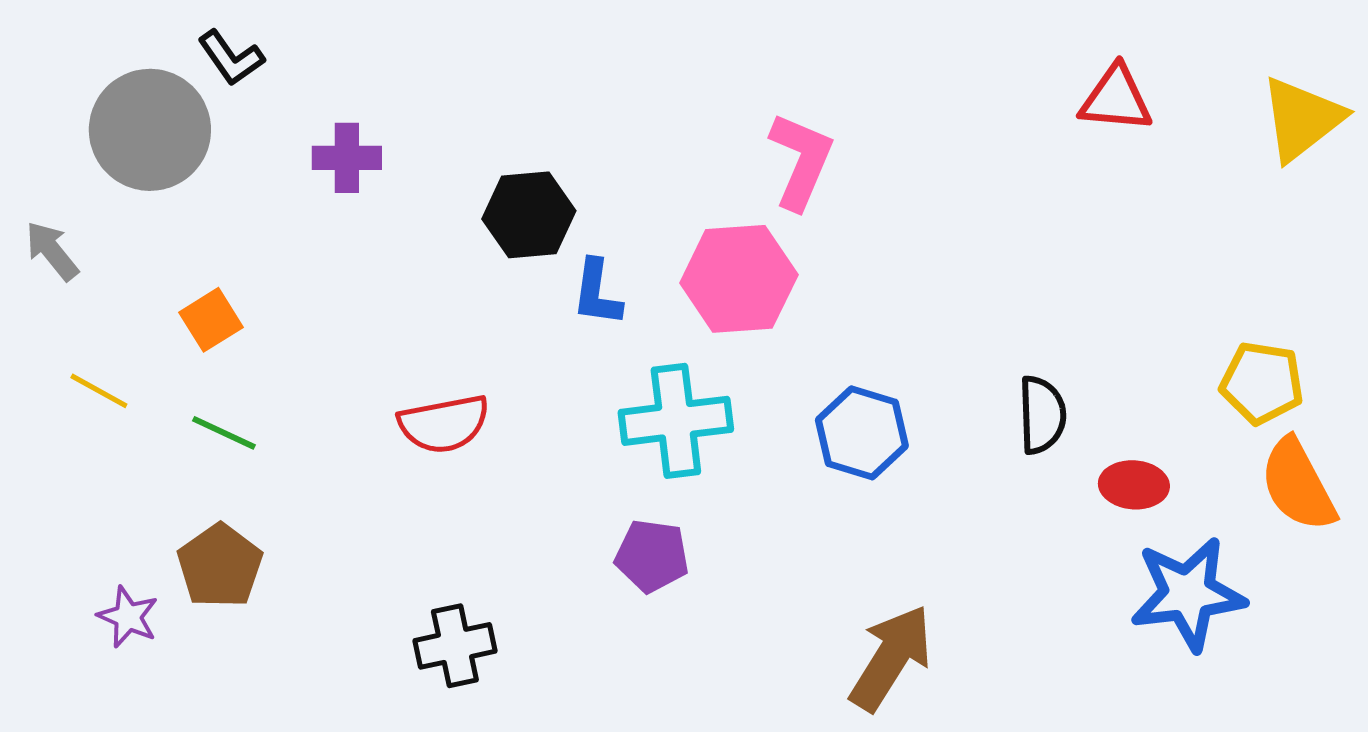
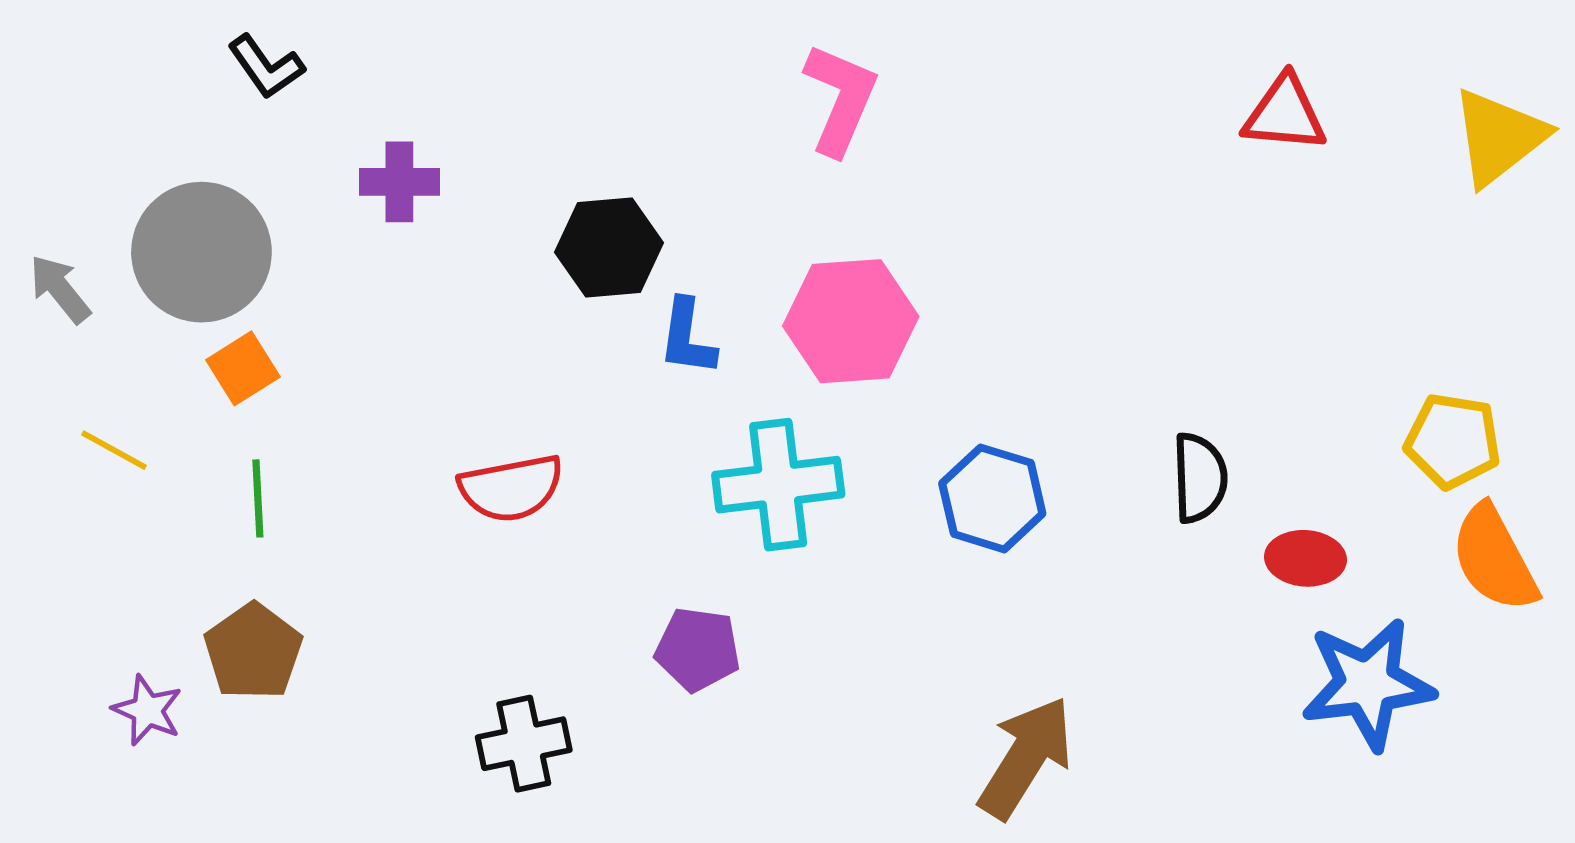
gray circle: (150, 130) -> (201, 252), moved
pink L-shape: (801, 161) -> (840, 99), moved
green line: (224, 433) -> (258, 498), turned 62
purple pentagon: (652, 556) -> (698, 649), moved

